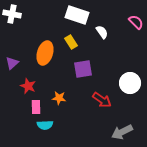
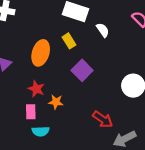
purple square: (83, 69) -> (82, 70), turned -36
red star: (28, 86) -> (36, 89), moved
red arrow: (102, 100) -> (103, 119), moved

